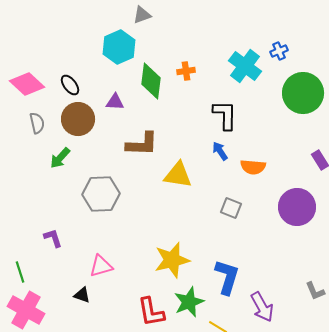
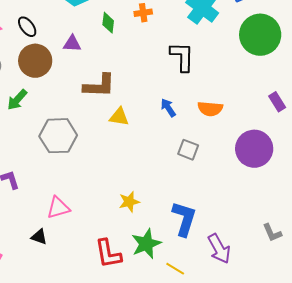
green diamond: (151, 81) -> (108, 23), size x0.6
blue arrow: (220, 151) -> (168, 108), moved
yellow triangle: (178, 175) -> (119, 117), moved, size x0.7
yellow star: (172, 260) -> (129, 202), size x0.6

